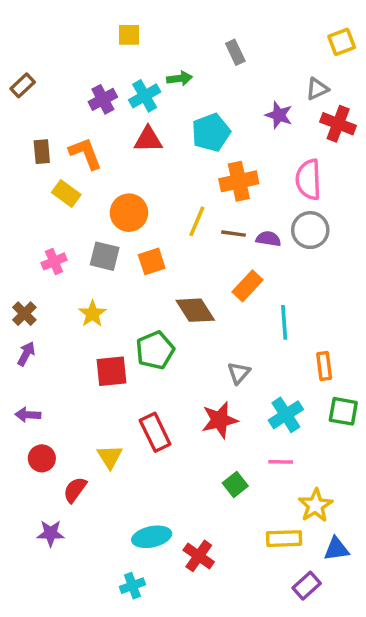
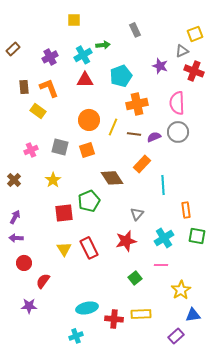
yellow square: (342, 42) -> (195, 34), moved
purple cross: (103, 99) -> (50, 57), moved
orange circle: (129, 213) -> (89, 120), moved
purple semicircle: (268, 239) -> (154, 137), turned -32
purple arrow: (26, 354) -> (15, 217), moved
yellow triangle: (110, 457) -> (64, 249), moved
yellow rectangle: (284, 539) -> (141, 314), moved
red cross: (199, 556) -> (114, 319), turned -30

